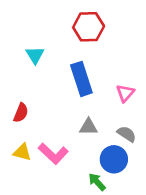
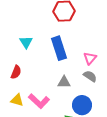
cyan triangle: (35, 55) -> (26, 42), moved
gray semicircle: (127, 134) -> (90, 76), moved

